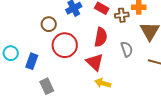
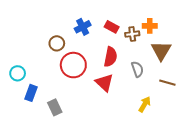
blue rectangle: (32, 61) -> (31, 93), moved
yellow arrow: (103, 83) -> (145, 104), moved, turned 105

